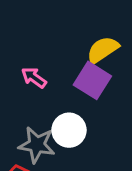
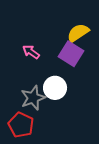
gray star: (37, 145) -> (33, 98), turned -30

